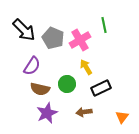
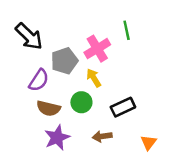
gray pentagon: (53, 38) -> (64, 61), moved, turned 30
yellow arrow: (86, 67) -> (94, 78), moved

